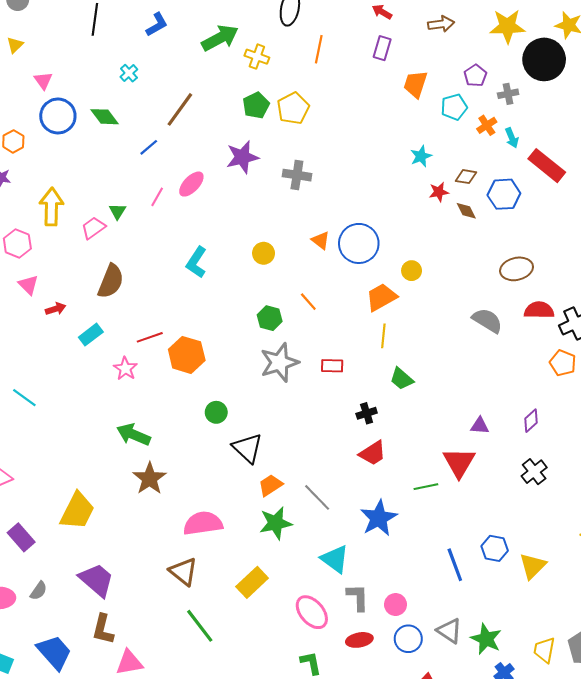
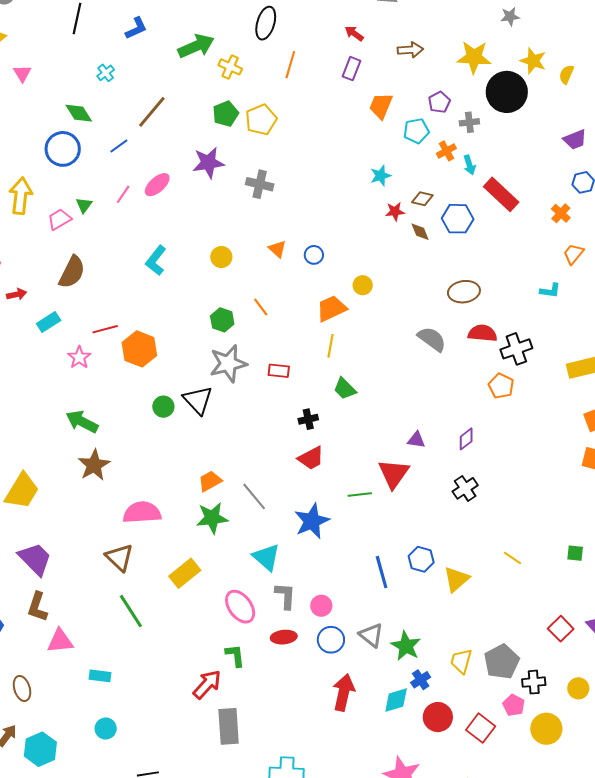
blue circle: (58, 116) -> (63, 149), moved
blue circle: (359, 243) -> (314, 255), size x0.5
black triangle: (248, 448) -> (198, 400), moved

